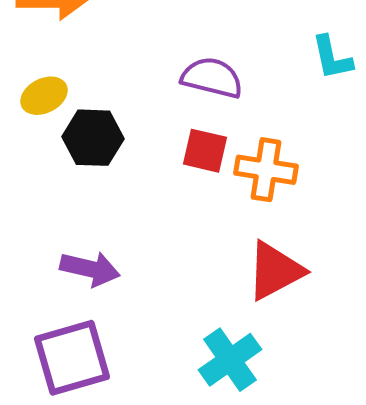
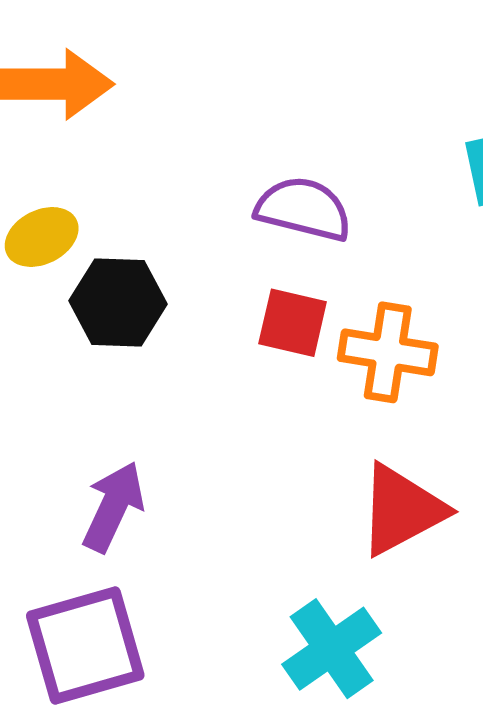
purple arrow: (90, 269) -> (113, 507), turned -78

